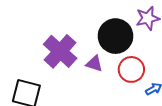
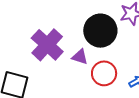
red circle: (131, 69) -> (104, 73), moved

